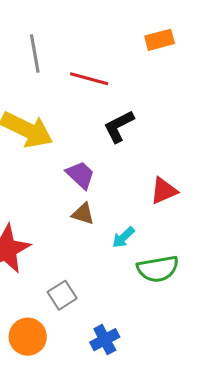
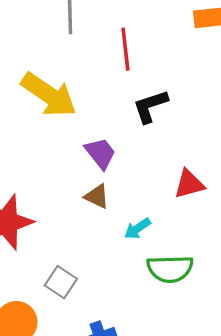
red line: (89, 79) -> (125, 49), turned 60
gray square: (62, 295) -> (61, 282), turned -32

